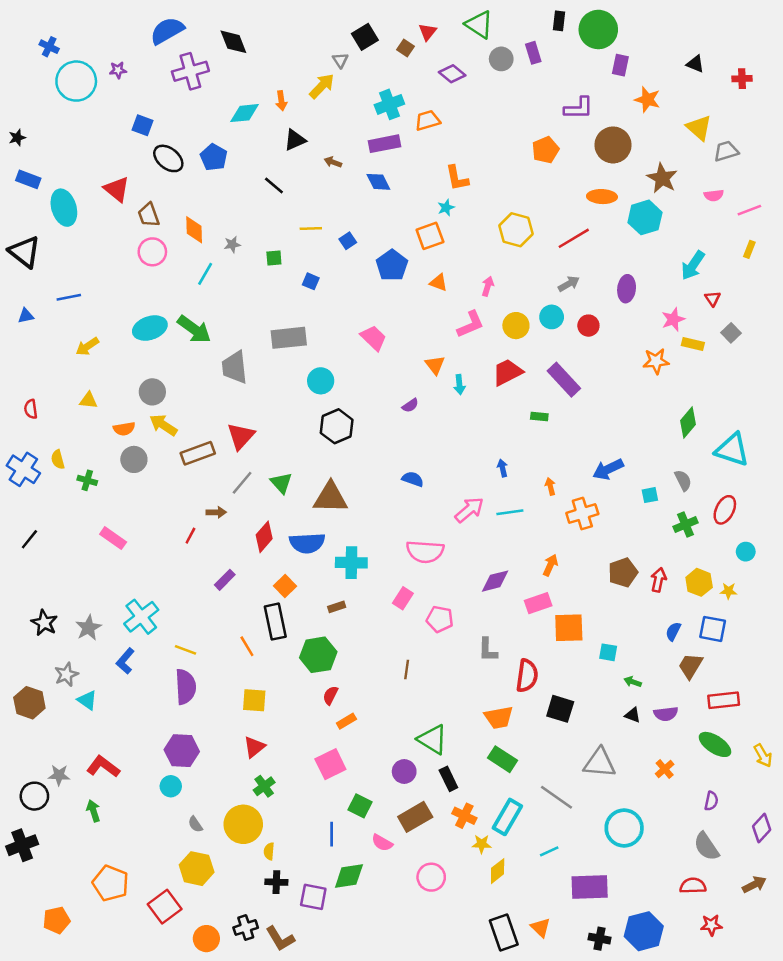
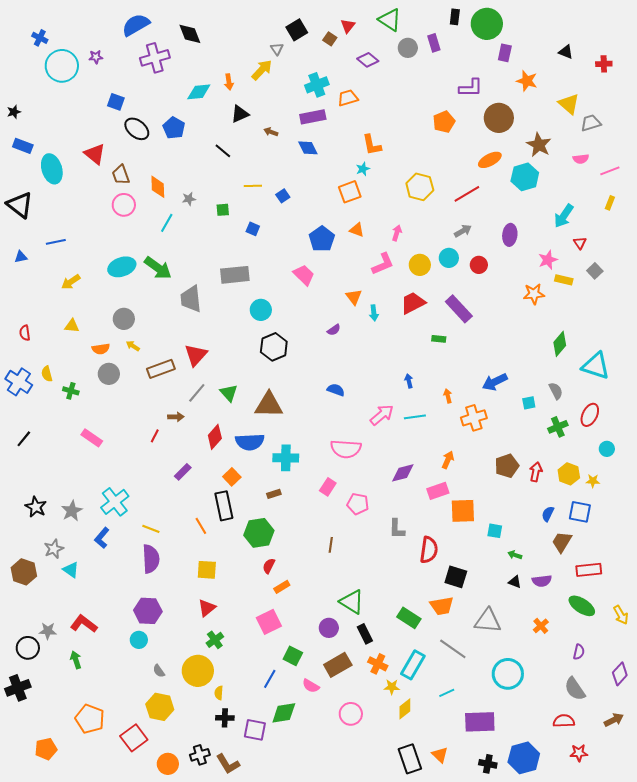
orange ellipse: (602, 197) -> (490, 160), turned -30
blue pentagon: (392, 265) -> (322, 239), moved
yellow arrow: (163, 425) -> (133, 346), size x0.6
orange trapezoid: (499, 717) -> (442, 606), moved
blue line: (332, 834) -> (270, 679), turned 30

